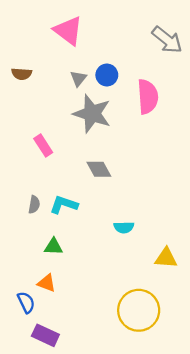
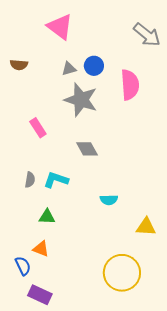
gray triangle: (78, 78) -> (69, 69), turned 35

